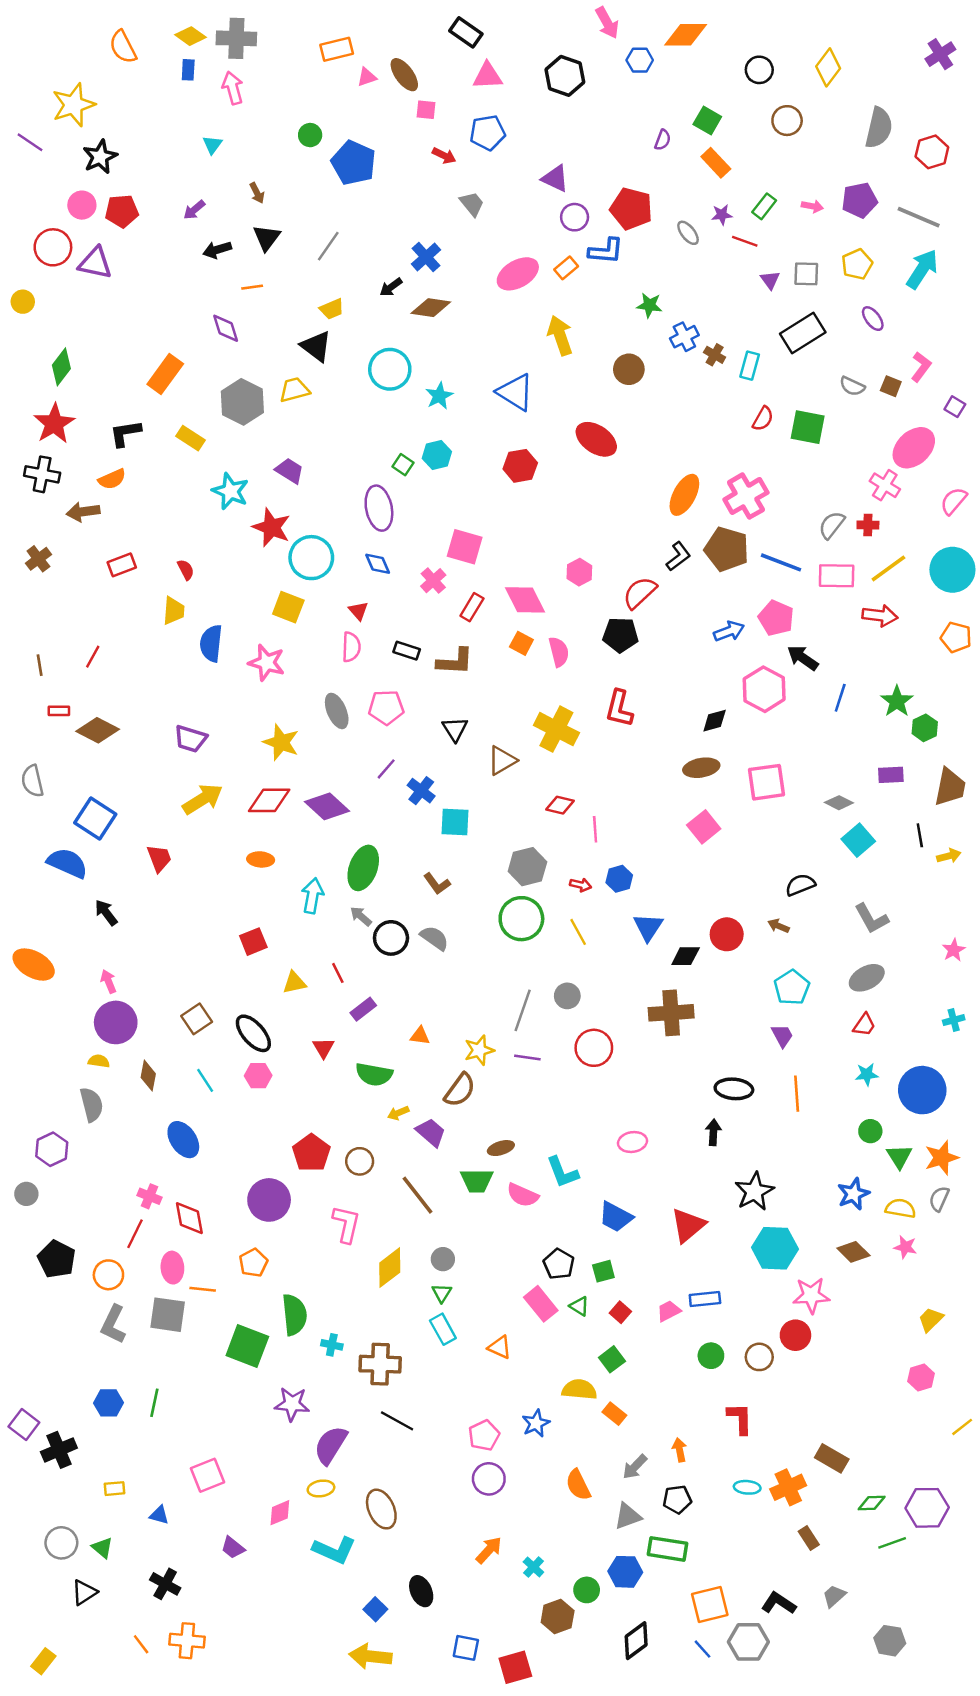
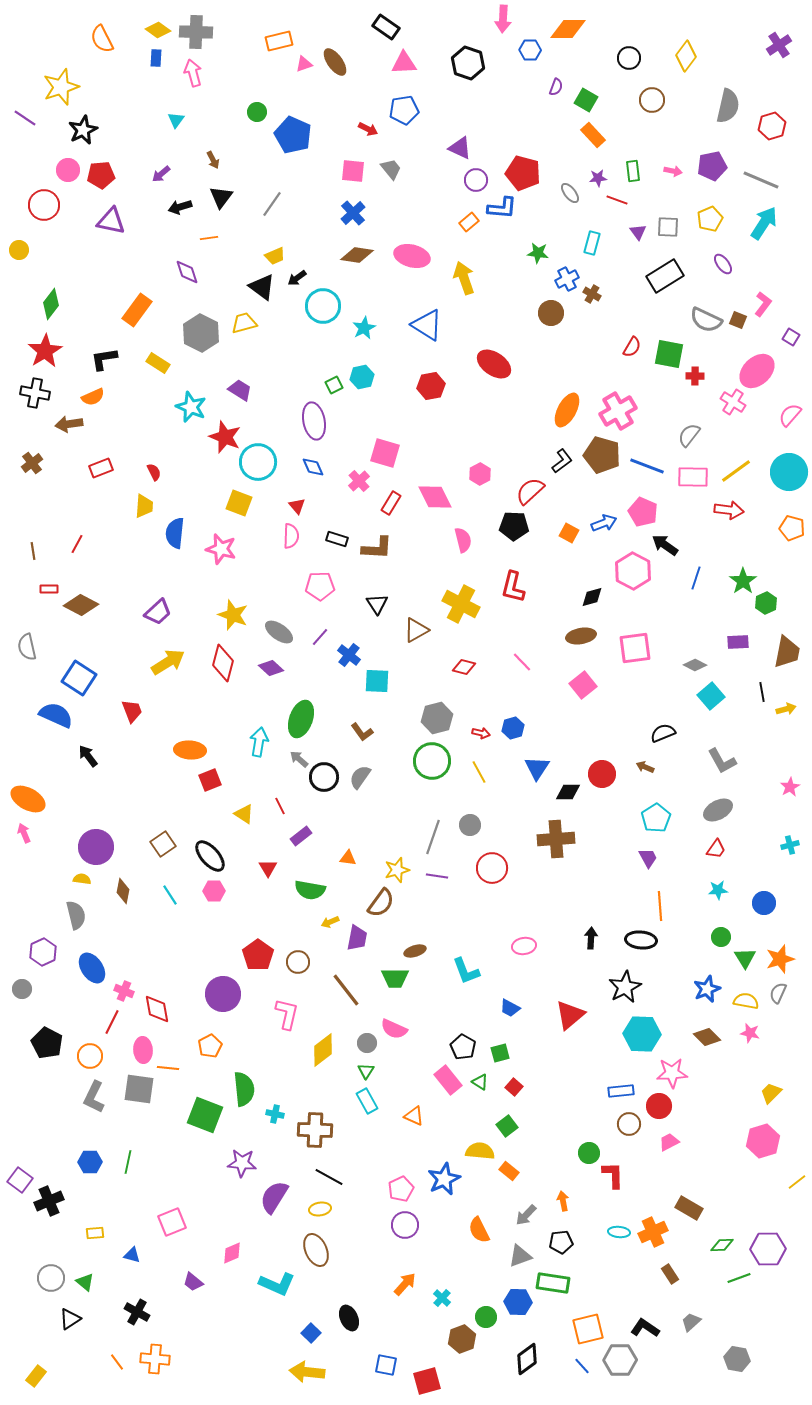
pink arrow: (607, 23) -> (503, 19), turned 32
pink square: (426, 110) -> (353, 171), moved, size x1.4
purple semicircle: (663, 140) -> (556, 87), moved
green rectangle: (764, 206) -> (633, 171), turned -45
purple triangle: (95, 263) -> (111, 221), moved
pink ellipse: (518, 274) -> (412, 256), moved, turned 44
black arrow: (391, 287) -> (297, 278), moved
cyan rectangle: (750, 366) -> (592, 243), moved
brown circle: (629, 369) -> (551, 313), moved
gray semicircle: (852, 386) -> (706, 320), size x1.5
green square: (403, 465) -> (334, 385), turned 30
red cross: (868, 525) -> (695, 376), moved
orange square: (521, 643) -> (569, 533), moved
gray ellipse: (337, 711) -> (279, 632), moved, turned -32
purple trapezoid: (191, 739) -> (158, 612), turned -60
red diamond: (269, 800) -> (223, 663), turned -75
purple diamond: (327, 806) -> (271, 668), size x0.7
pink line: (595, 829) -> (522, 662), moved, turned -40
orange ellipse: (261, 859) -> (190, 750), moved, size x1.4
gray semicircle: (434, 938) -> (360, 777), turned -90
pink arrow: (108, 981) -> (24, 833), moved
yellow triangle: (294, 983) -> (244, 814), turned 45
black ellipse: (734, 1089) -> (641, 940), moved
blue circle: (922, 1090) -> (764, 903), size x0.6
purple trapezoid: (431, 1132) -> (357, 938), turned 60
blue ellipse: (183, 1140) -> (92, 968), moved
pink semicircle: (523, 1195) -> (394, 1029), moved
blue trapezoid: (616, 1217) -> (510, 1008), size x0.7
blue rectangle: (705, 1299) -> (621, 1091), moved
pink trapezoid: (669, 1311) -> (669, 1142), moved
green circle: (711, 1356) -> (589, 1153), moved
pink hexagon: (921, 1377) -> (763, 1141), size x1.5
blue star: (536, 1423) -> (444, 1179), size x1.4
yellow ellipse: (321, 1489) -> (320, 1209), moved

